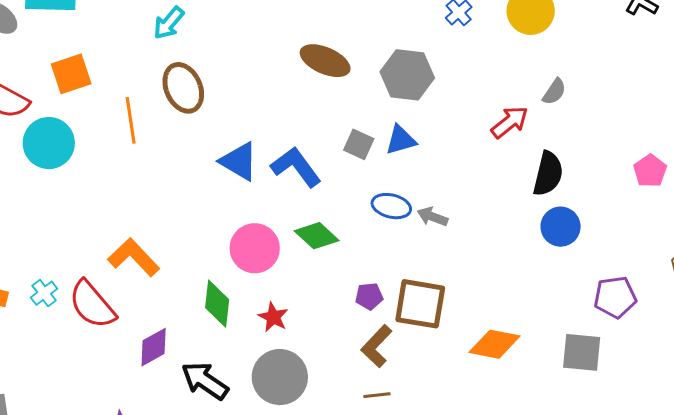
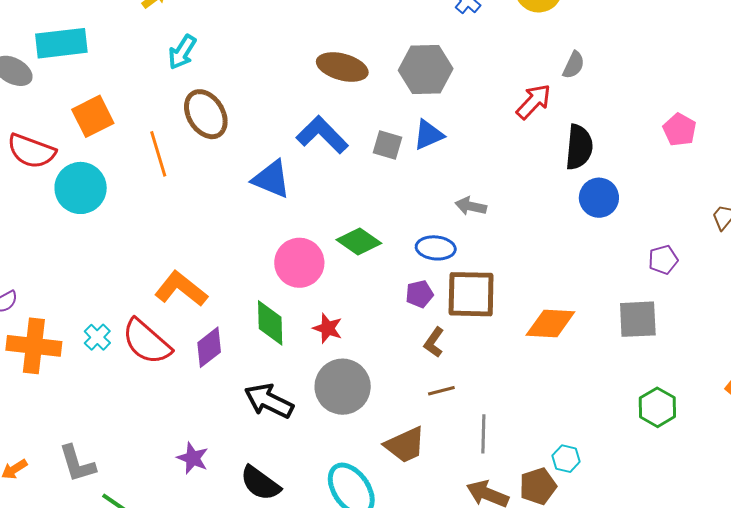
blue L-shape: (296, 167) -> (322, 135), moved
blue ellipse: (391, 206) -> (436, 248), moved
purple pentagon: (615, 297) -> (663, 260), size x0.7
brown L-shape: (377, 346) -> (434, 342), size x0.7
purple diamond: (154, 347) -> (209, 347), moved

